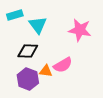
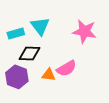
cyan rectangle: (15, 15) -> (16, 34), moved
purple hexagon: (28, 79) -> (17, 77), moved

